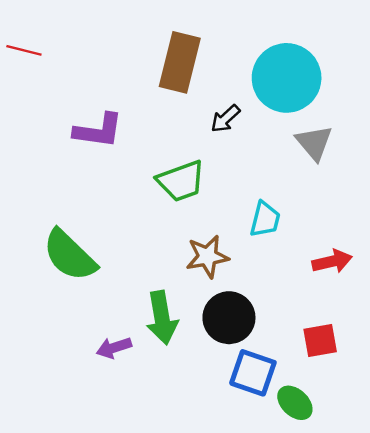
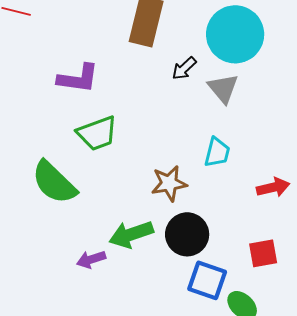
gray triangle: (314, 143) -> (223, 88), moved
green trapezoid: (181, 181) -> (97, 133), moved
green arrow: (162, 318) -> (131, 234), turned 81

